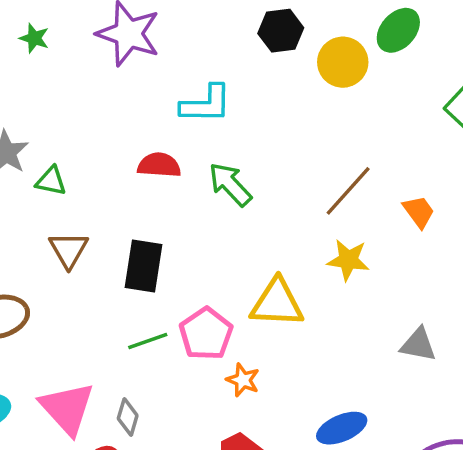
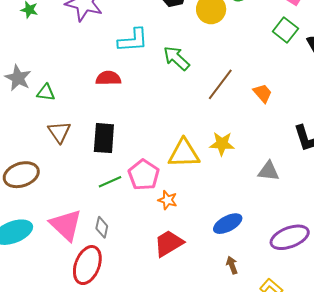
green arrow: (230, 184) -> (176, 58), moved
yellow star: (348, 260) -> (222, 144), moved

